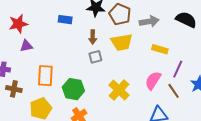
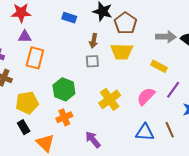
gray arrow: (149, 21) -> (166, 37), moved
orange rectangle: (45, 76) -> (35, 58), moved
brown line: (174, 91) -> (170, 130), moved

